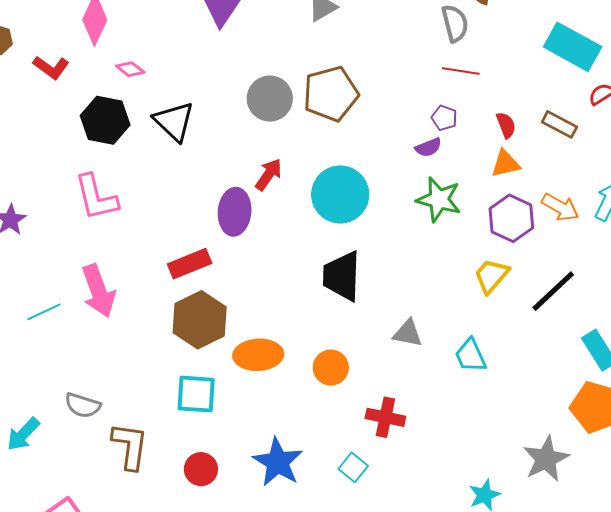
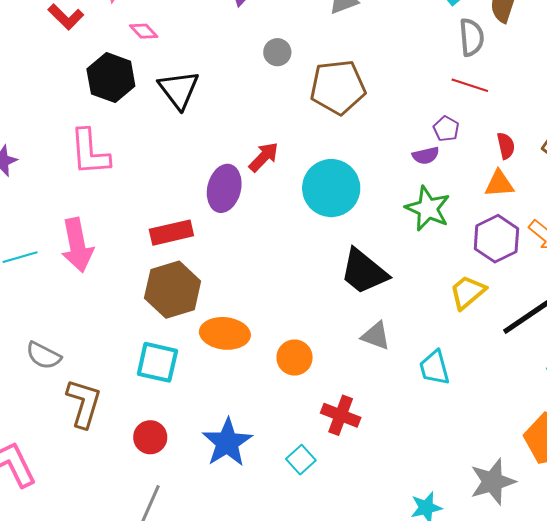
gray circle: (270, 99) -> (277, 52), moved, size x0.6
black trapezoid: (342, 276) -> (364, 272), moved, turned -62

